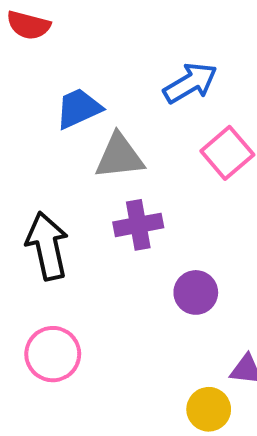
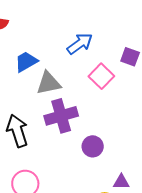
purple cross: (138, 225) -> (61, 116), size x1.4

